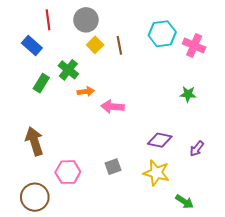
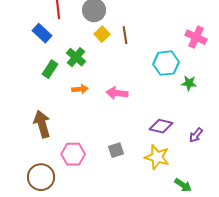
cyan hexagon: (162, 34) -> (166, 63), moved
orange arrow: (86, 92) -> (80, 89), moved

